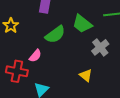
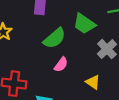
pink semicircle: (35, 56) -> (61, 65), moved

